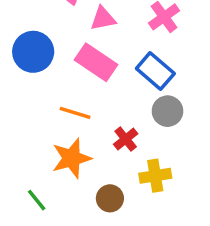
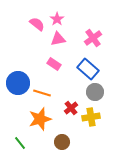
blue circle: (33, 52) -> (18, 83), moved
pink rectangle: (96, 62) -> (54, 64), size x0.6
yellow cross: (155, 176) -> (91, 117), moved

